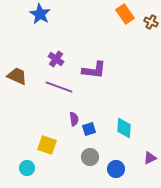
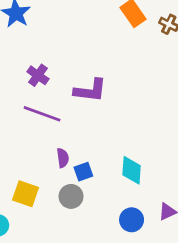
gray circle: (90, 157) -> (71, 196), moved
blue circle: (116, 169) -> (132, 220), moved

